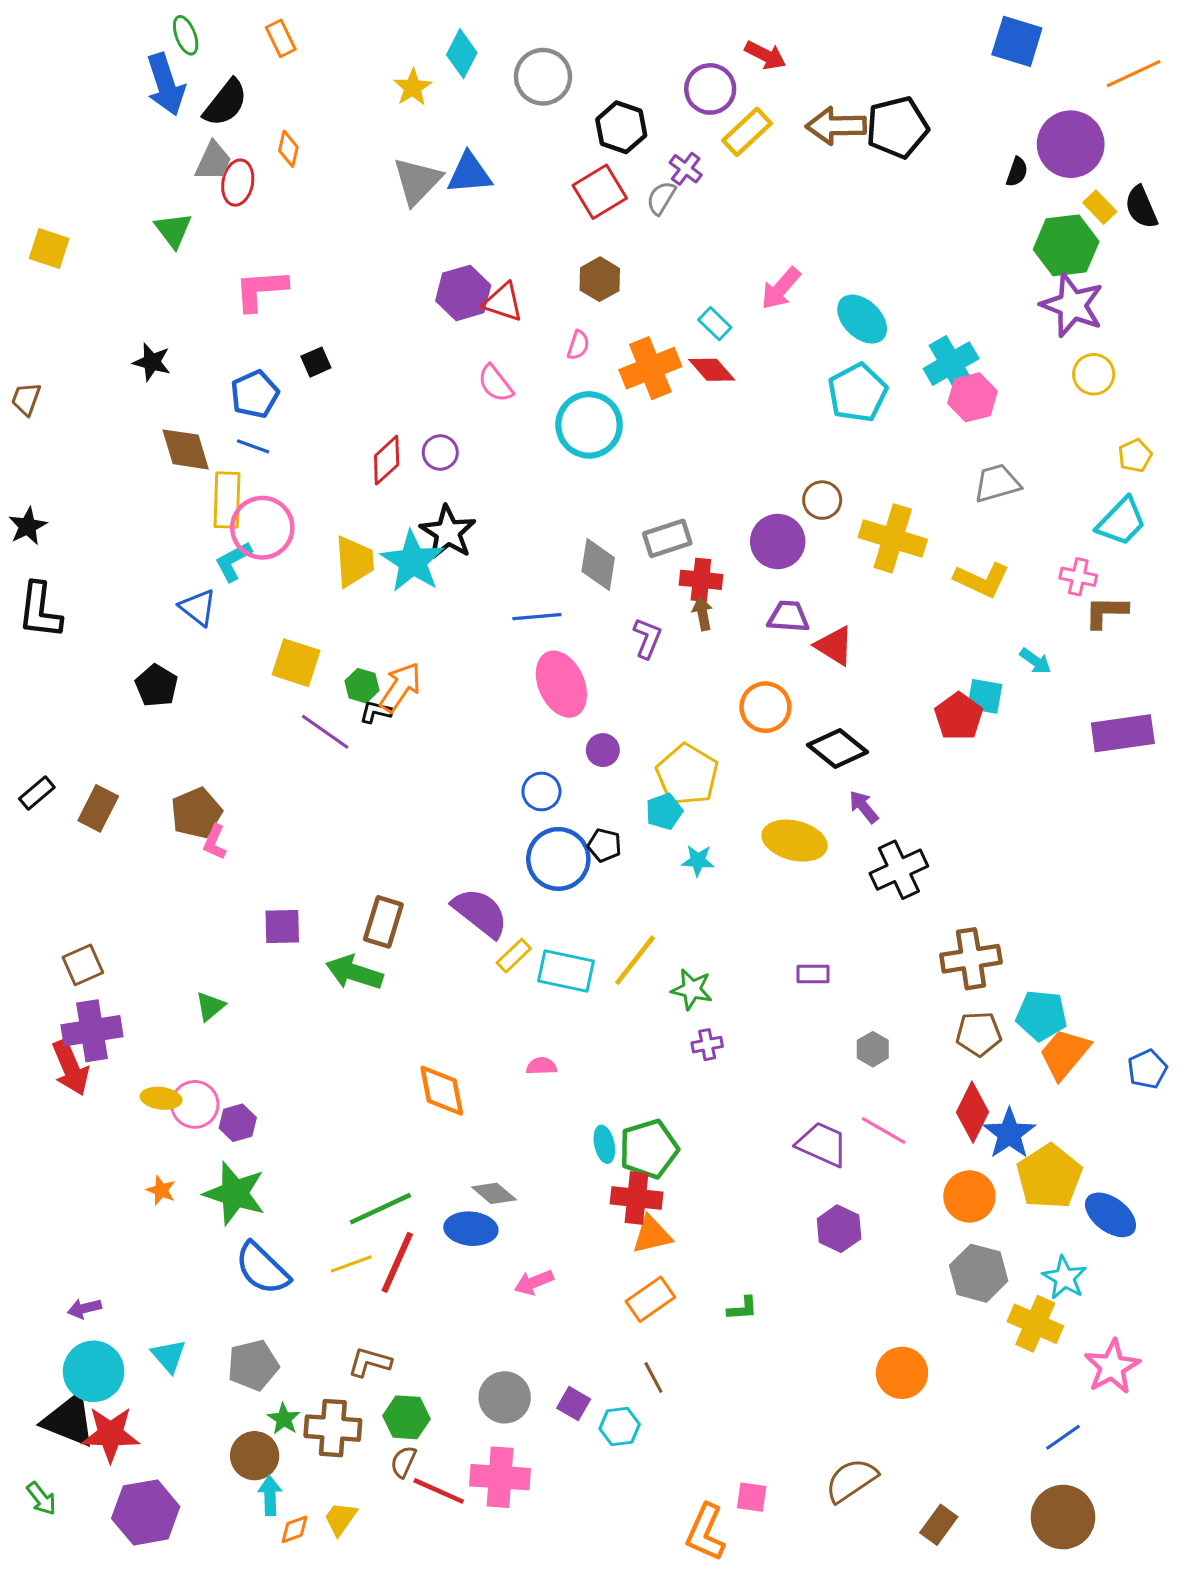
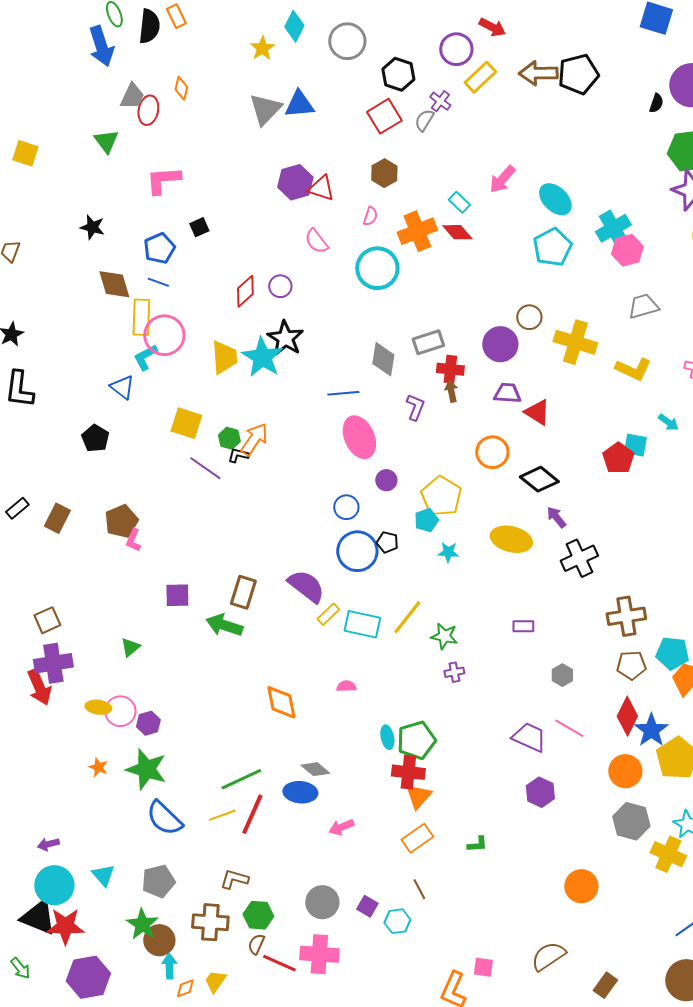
black semicircle: (225, 103) -> (149, 26), moved, turned -32
orange triangle: (652, 1235) -> (418, 796), turned -36
green star: (284, 1419) -> (142, 924), moved, size x1.5

